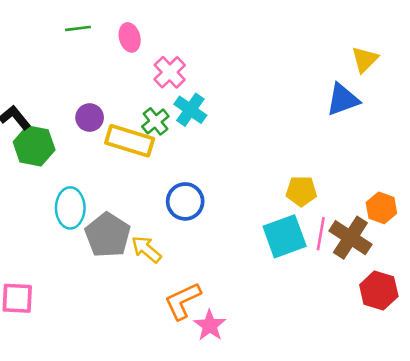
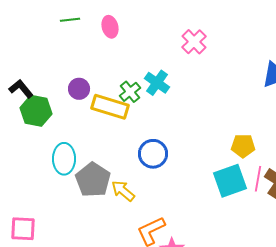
pink cross: (170, 72) -> (194, 42), moved

